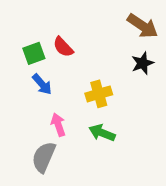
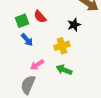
black star: (142, 63) -> (74, 25), moved
pink arrow: (58, 125) -> (37, 65), turned -104

